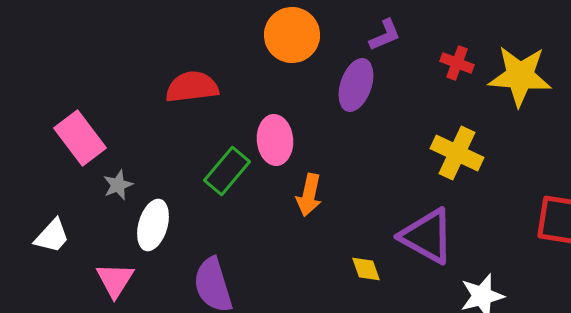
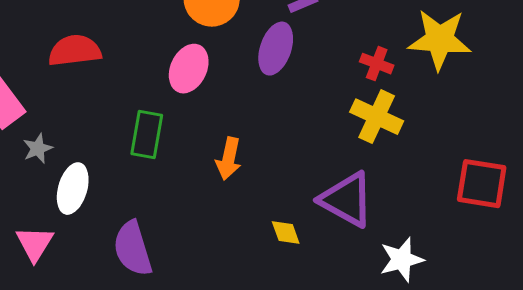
red cross: (457, 63) -> (377, 64), moved
red semicircle: (192, 87) -> (75, 51), moved
pink ellipse: (275, 140) -> (189, 69), moved, turned 30
green rectangle: (227, 171) -> (147, 135), turned -30

